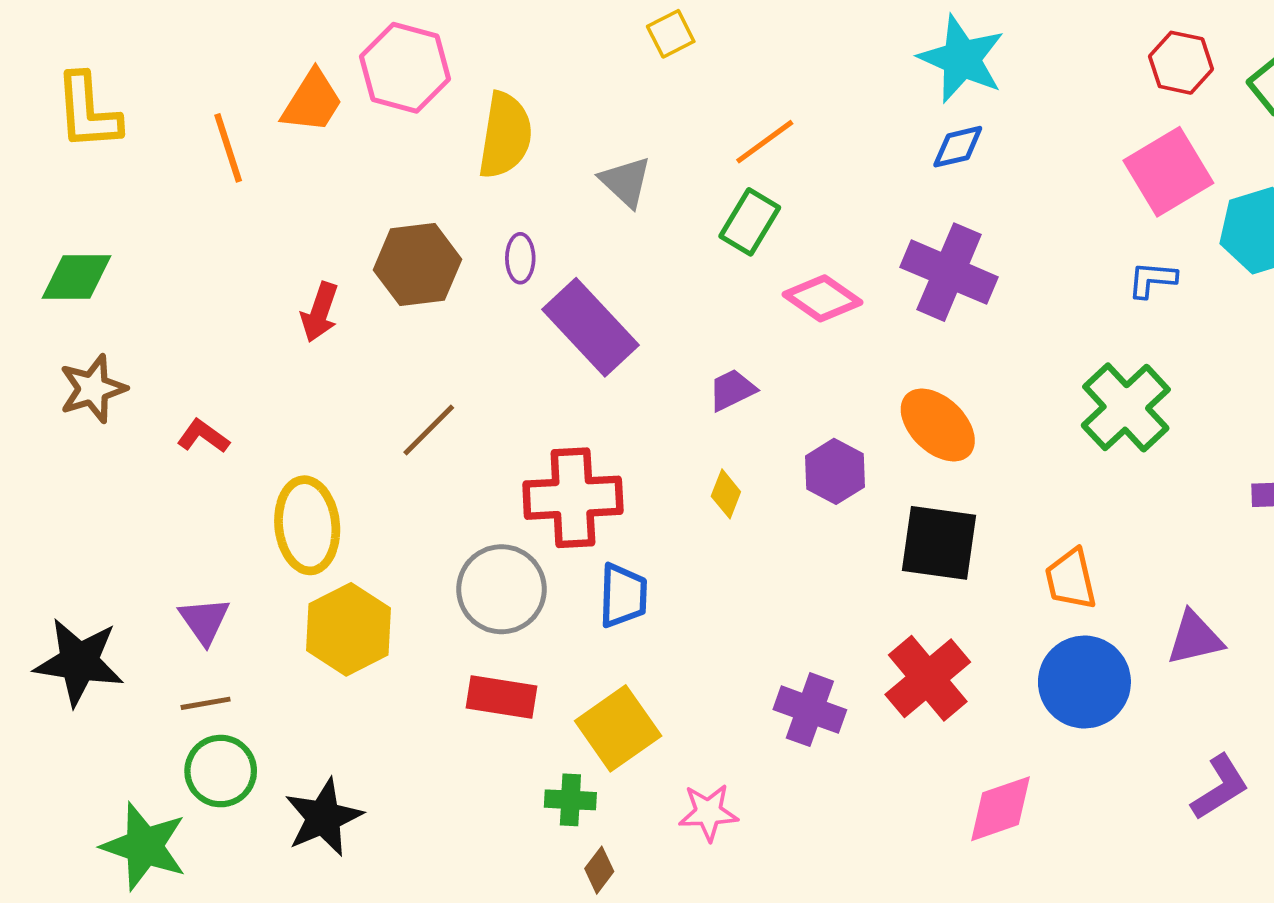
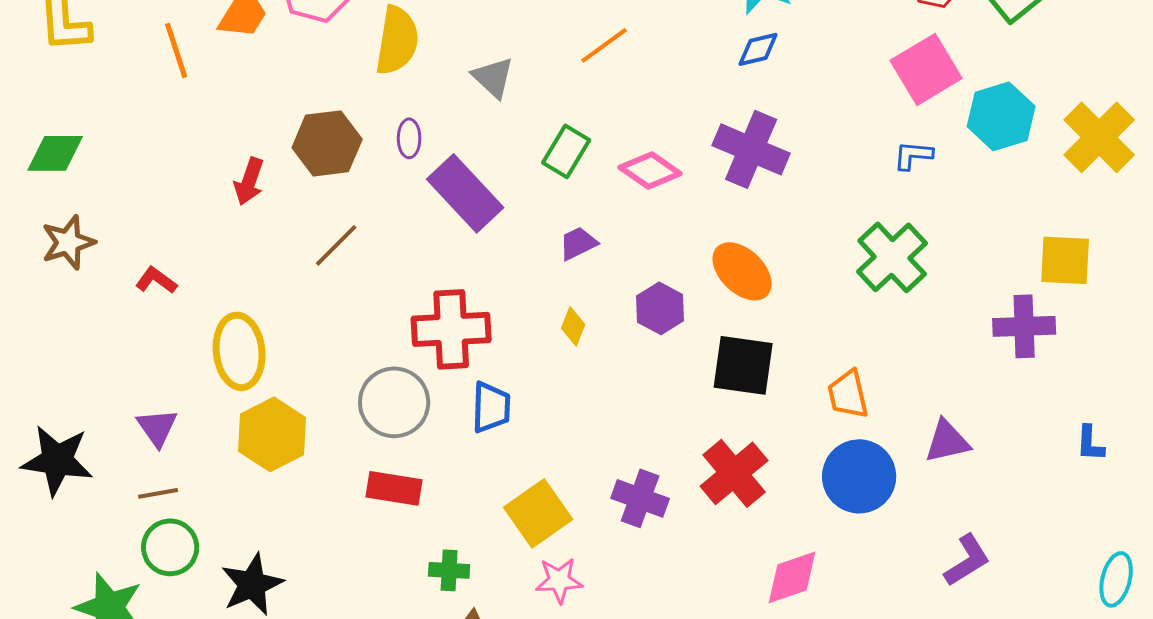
green rectangle: (750, 222) -> (566, 151), moved
brown line: (429, 430) -> (336, 245), moved
yellow square: (618, 728) -> (538, 513), moved

